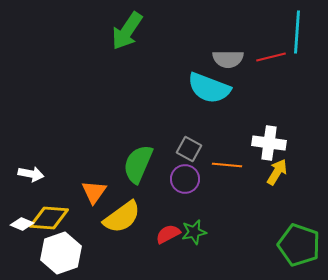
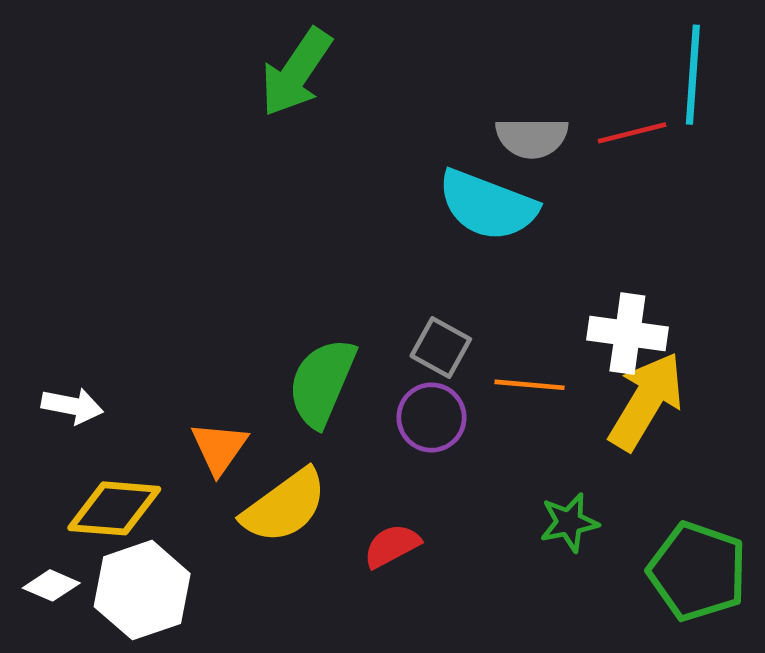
yellow arrow: (277, 172) -> (646, 401), size x1.6
white diamond: (22, 224) -> (51, 585), moved
green star: (194, 232) -> (569, 522), moved

